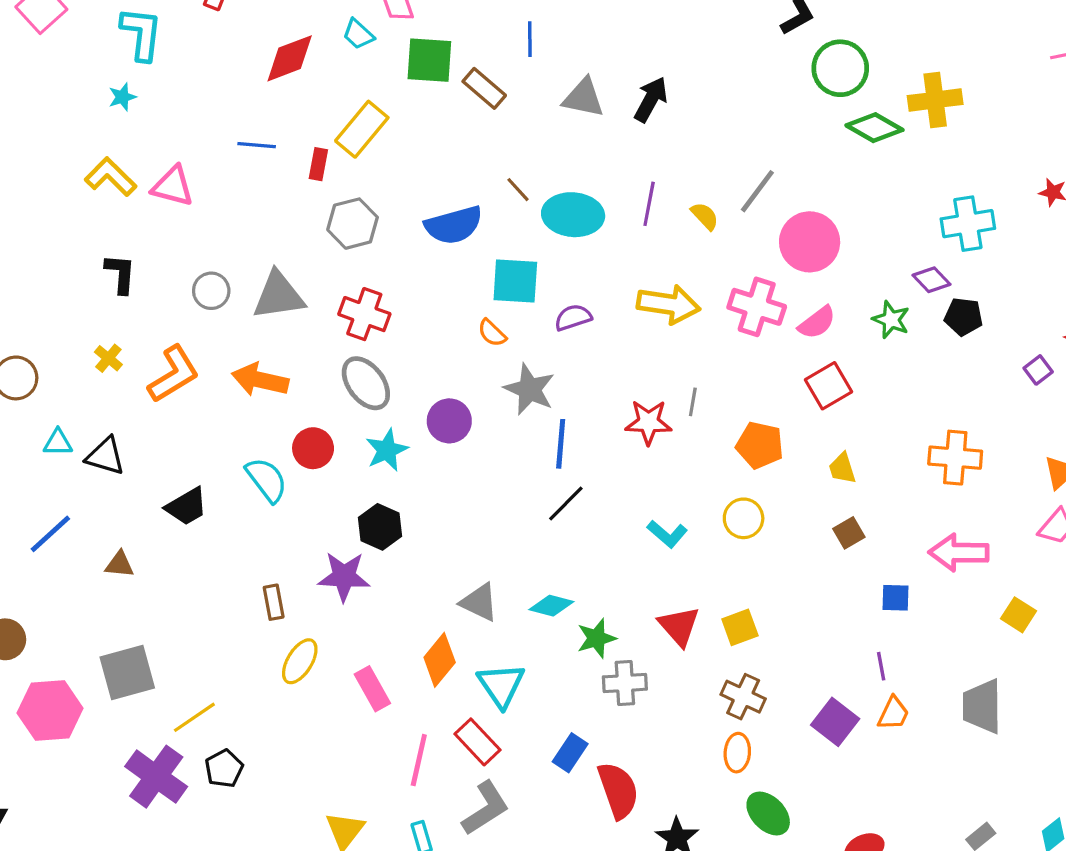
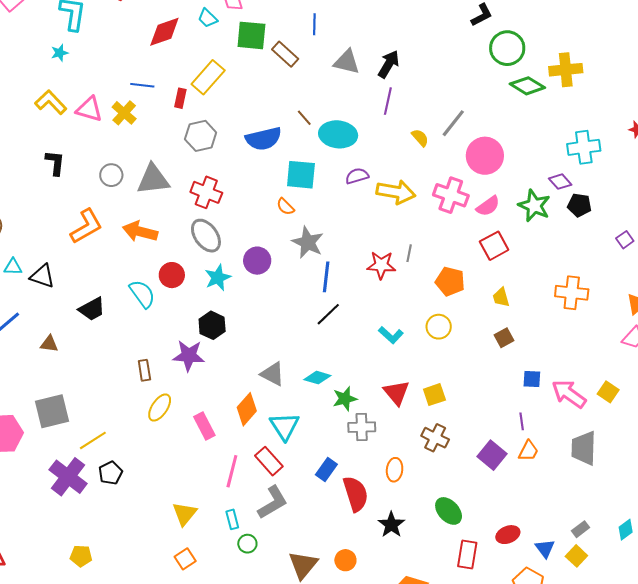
purple line: (649, 204) -> (388, 101), moved
purple semicircle: (573, 317) -> (357, 176), moved
green star: (891, 320) -> (534, 206), size x1.4
yellow cross: (108, 358) -> (124, 113), moved, size x1.4
pink arrow: (959, 553) -> (569, 394), moved, turned 33
orange ellipse: (737, 753) -> (395, 470), moved

